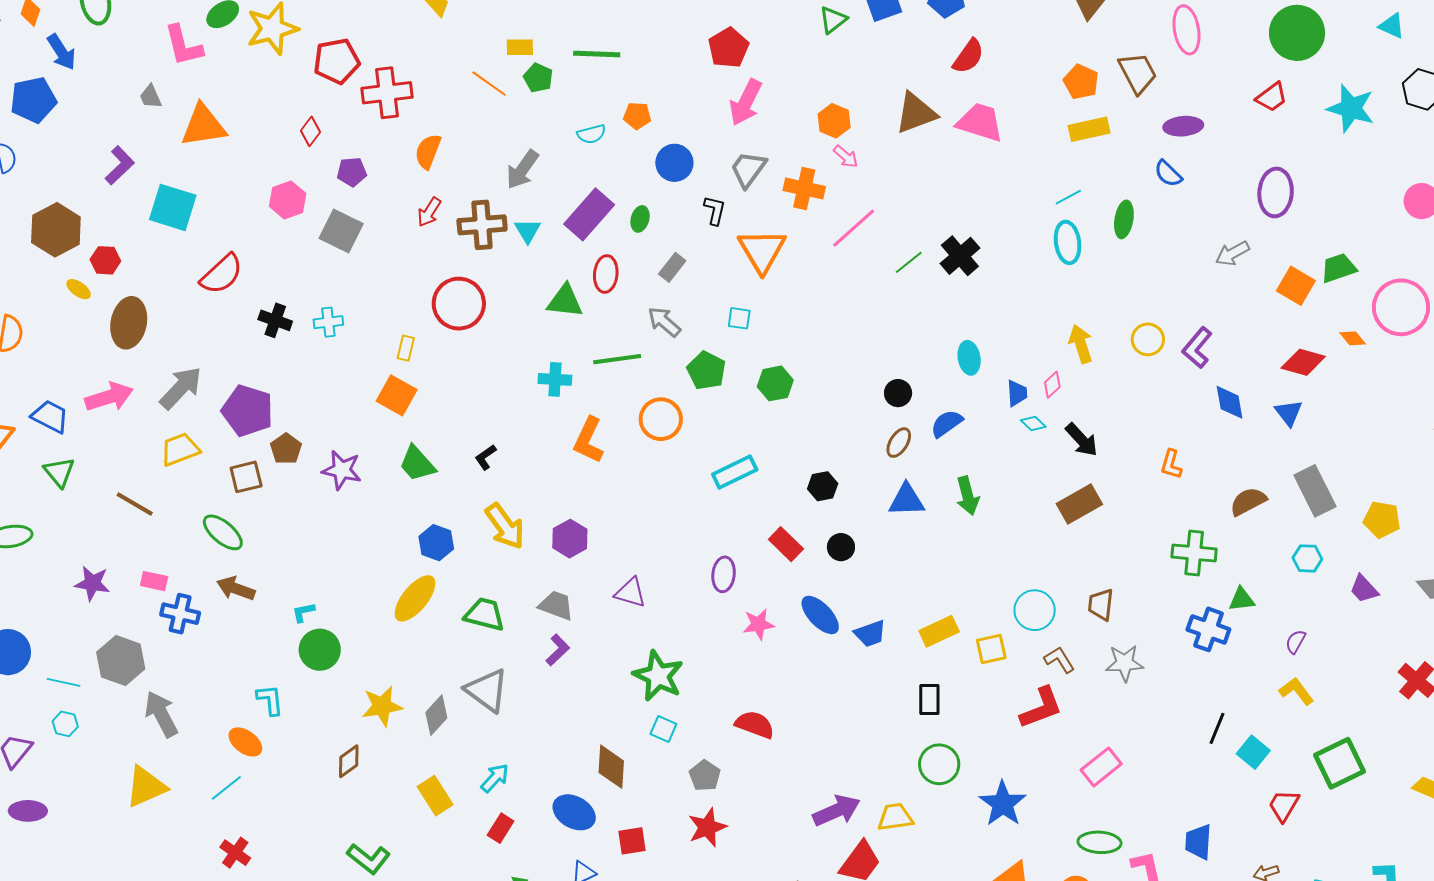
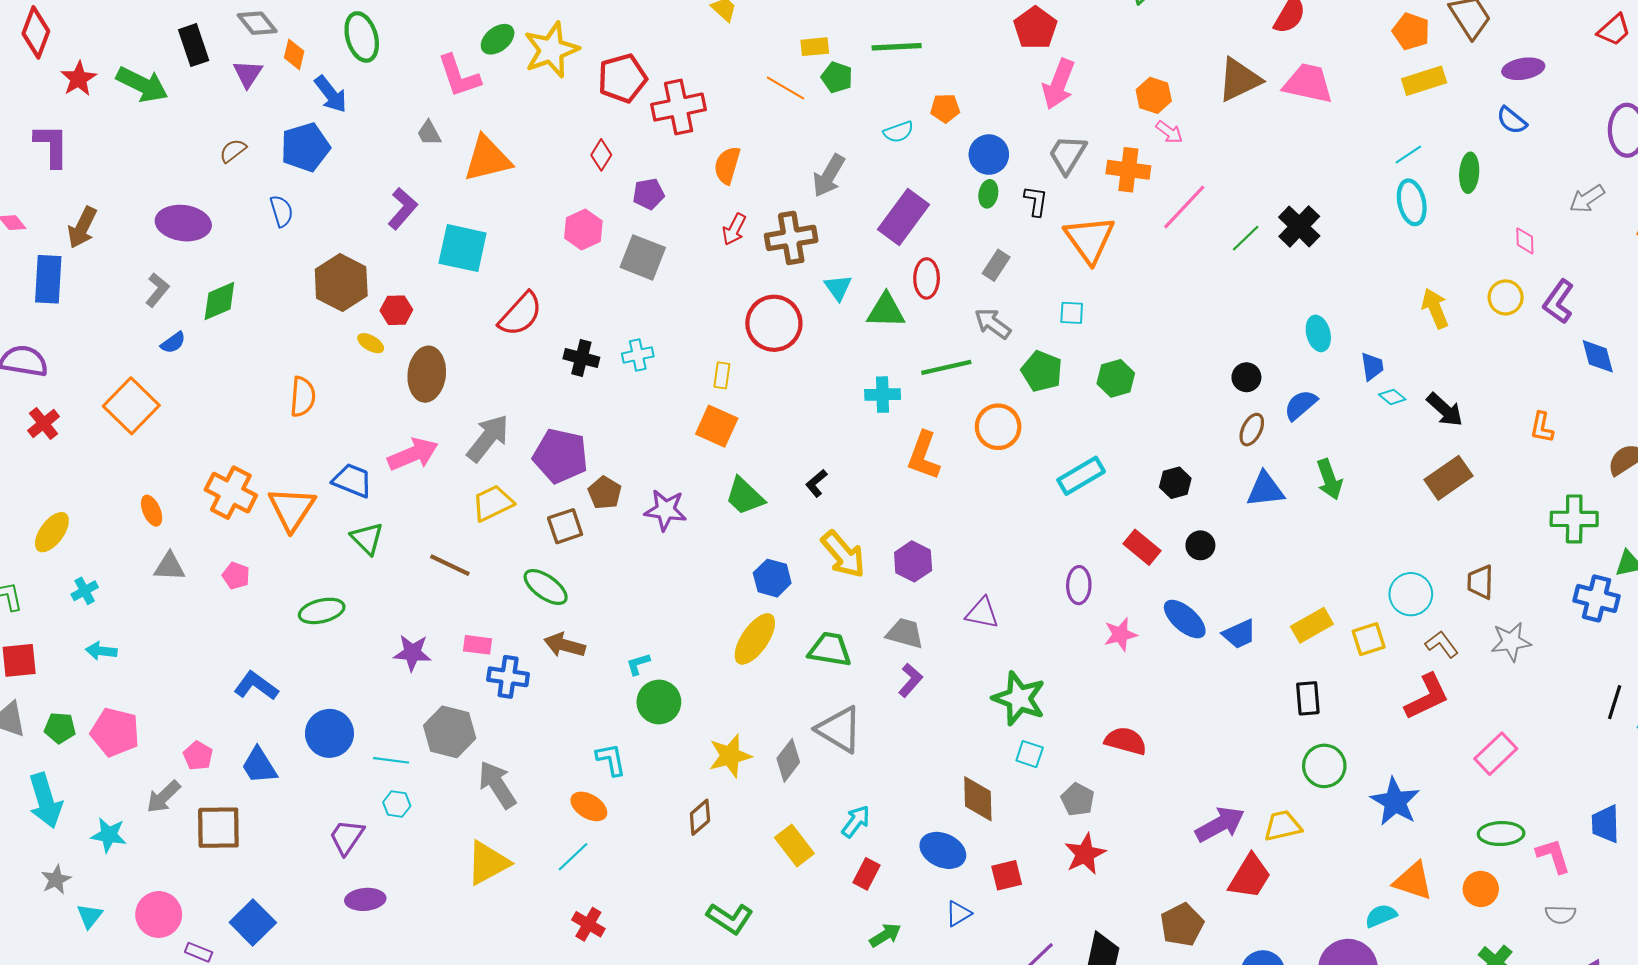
green ellipse: (640, 219) -> (988, 194), moved
cyan triangle: (528, 231) -> (838, 288), moved
pink diamond: (1052, 385) -> (1525, 241), moved, turned -44

